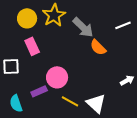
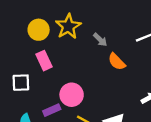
gray arrow: (83, 27) -> (100, 40), size x0.6

